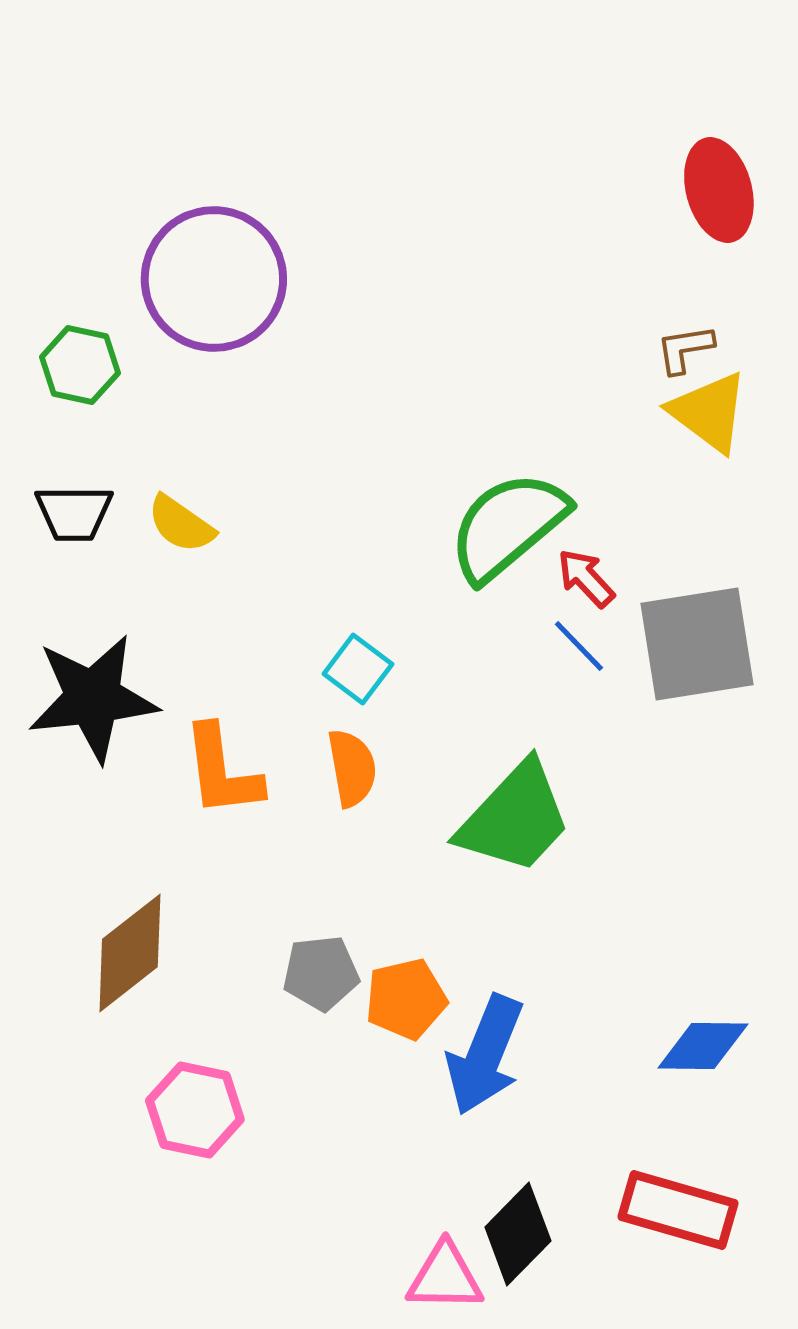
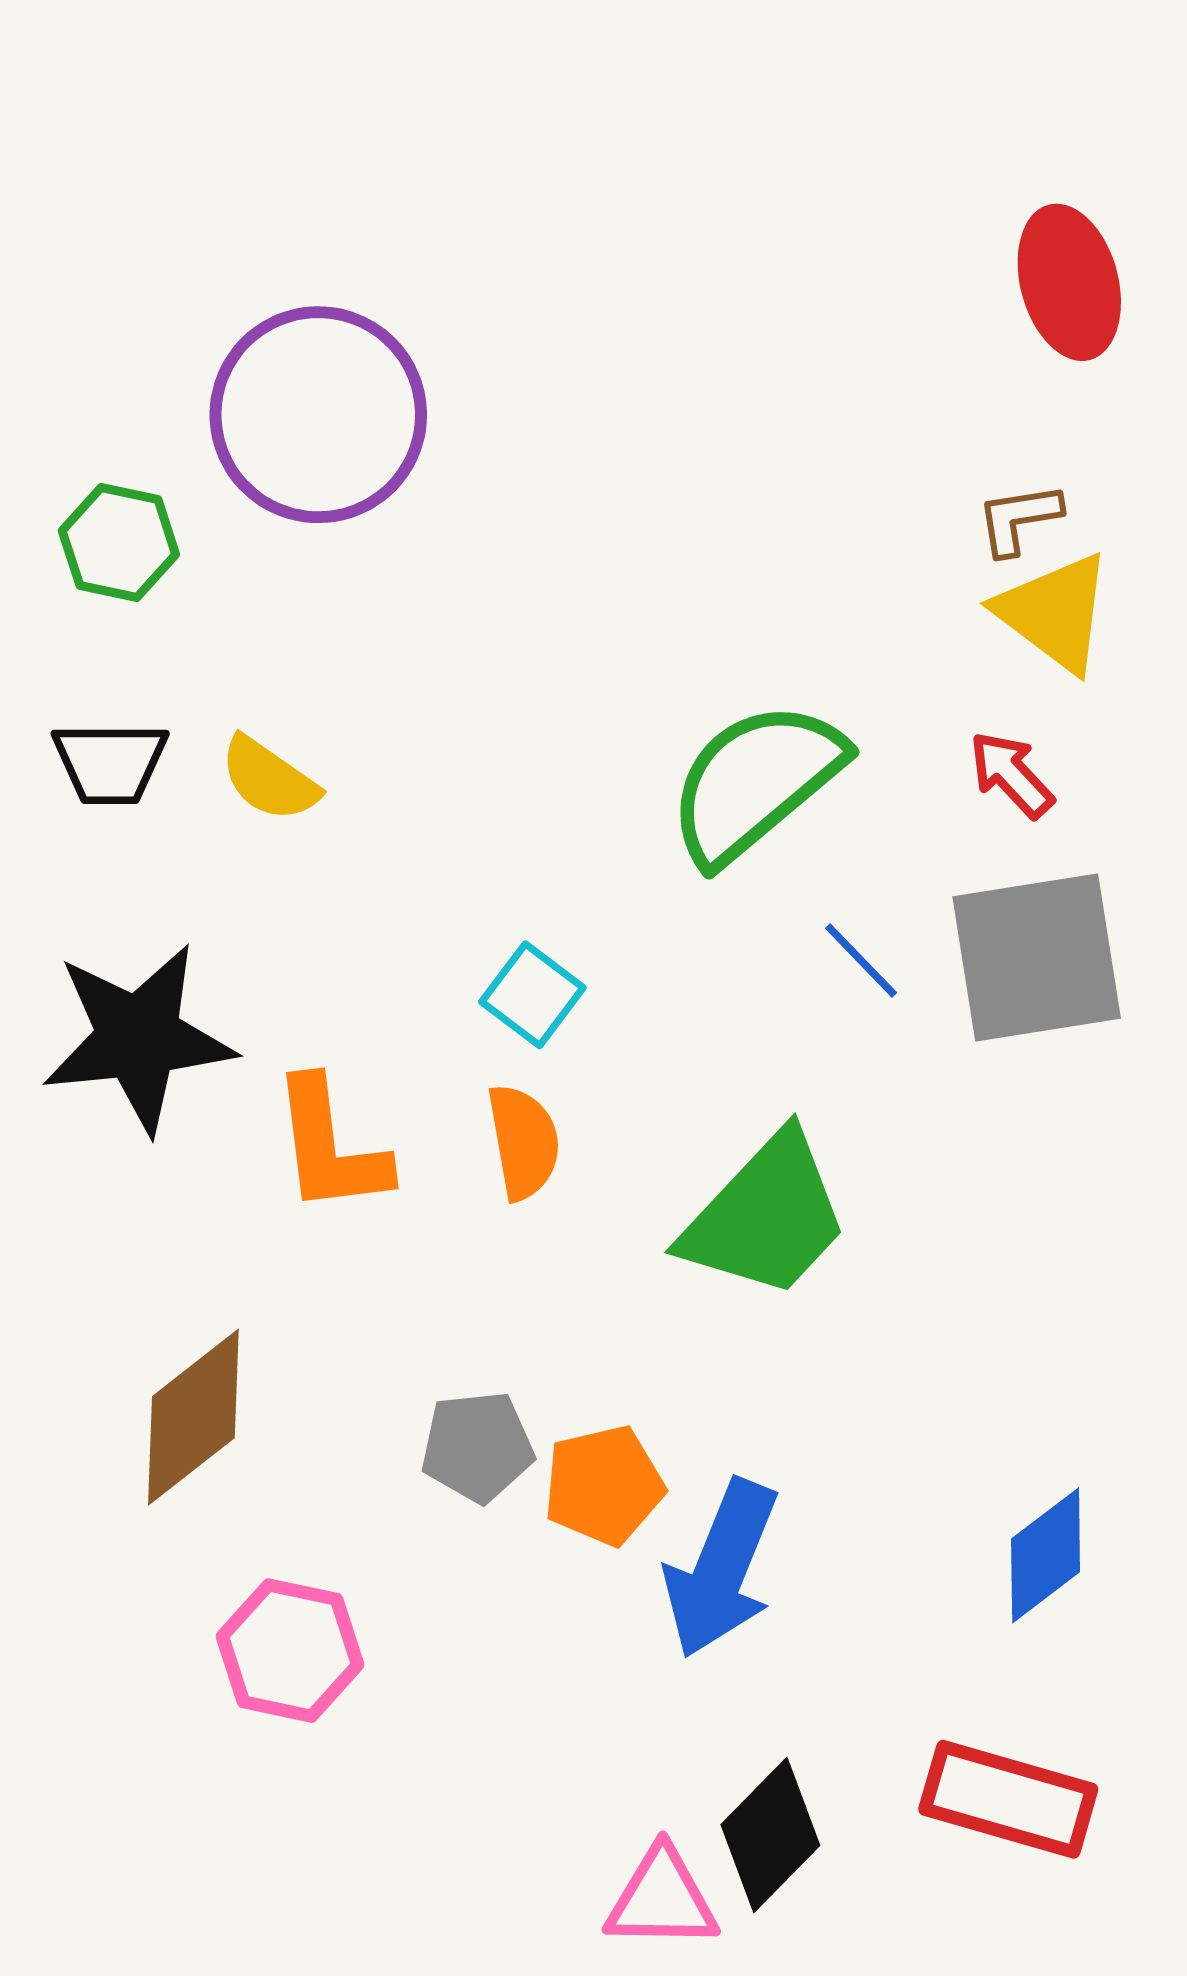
red arrow: (586, 578) -> (1011, 775), moved
blue diamond: (703, 1046) -> (1046, 1555), turned -38

